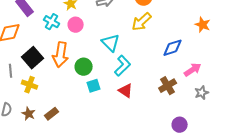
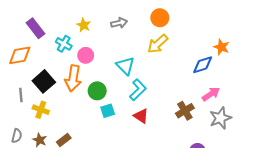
pink circle: (76, 25) -> (86, 55), moved
blue diamond: (173, 48) -> (203, 65), moved
gray star: (202, 93) -> (220, 118), size x1.5

